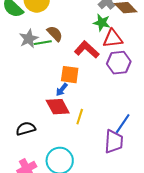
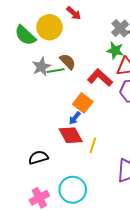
orange square: (70, 75) -> (83, 103), turned 30

